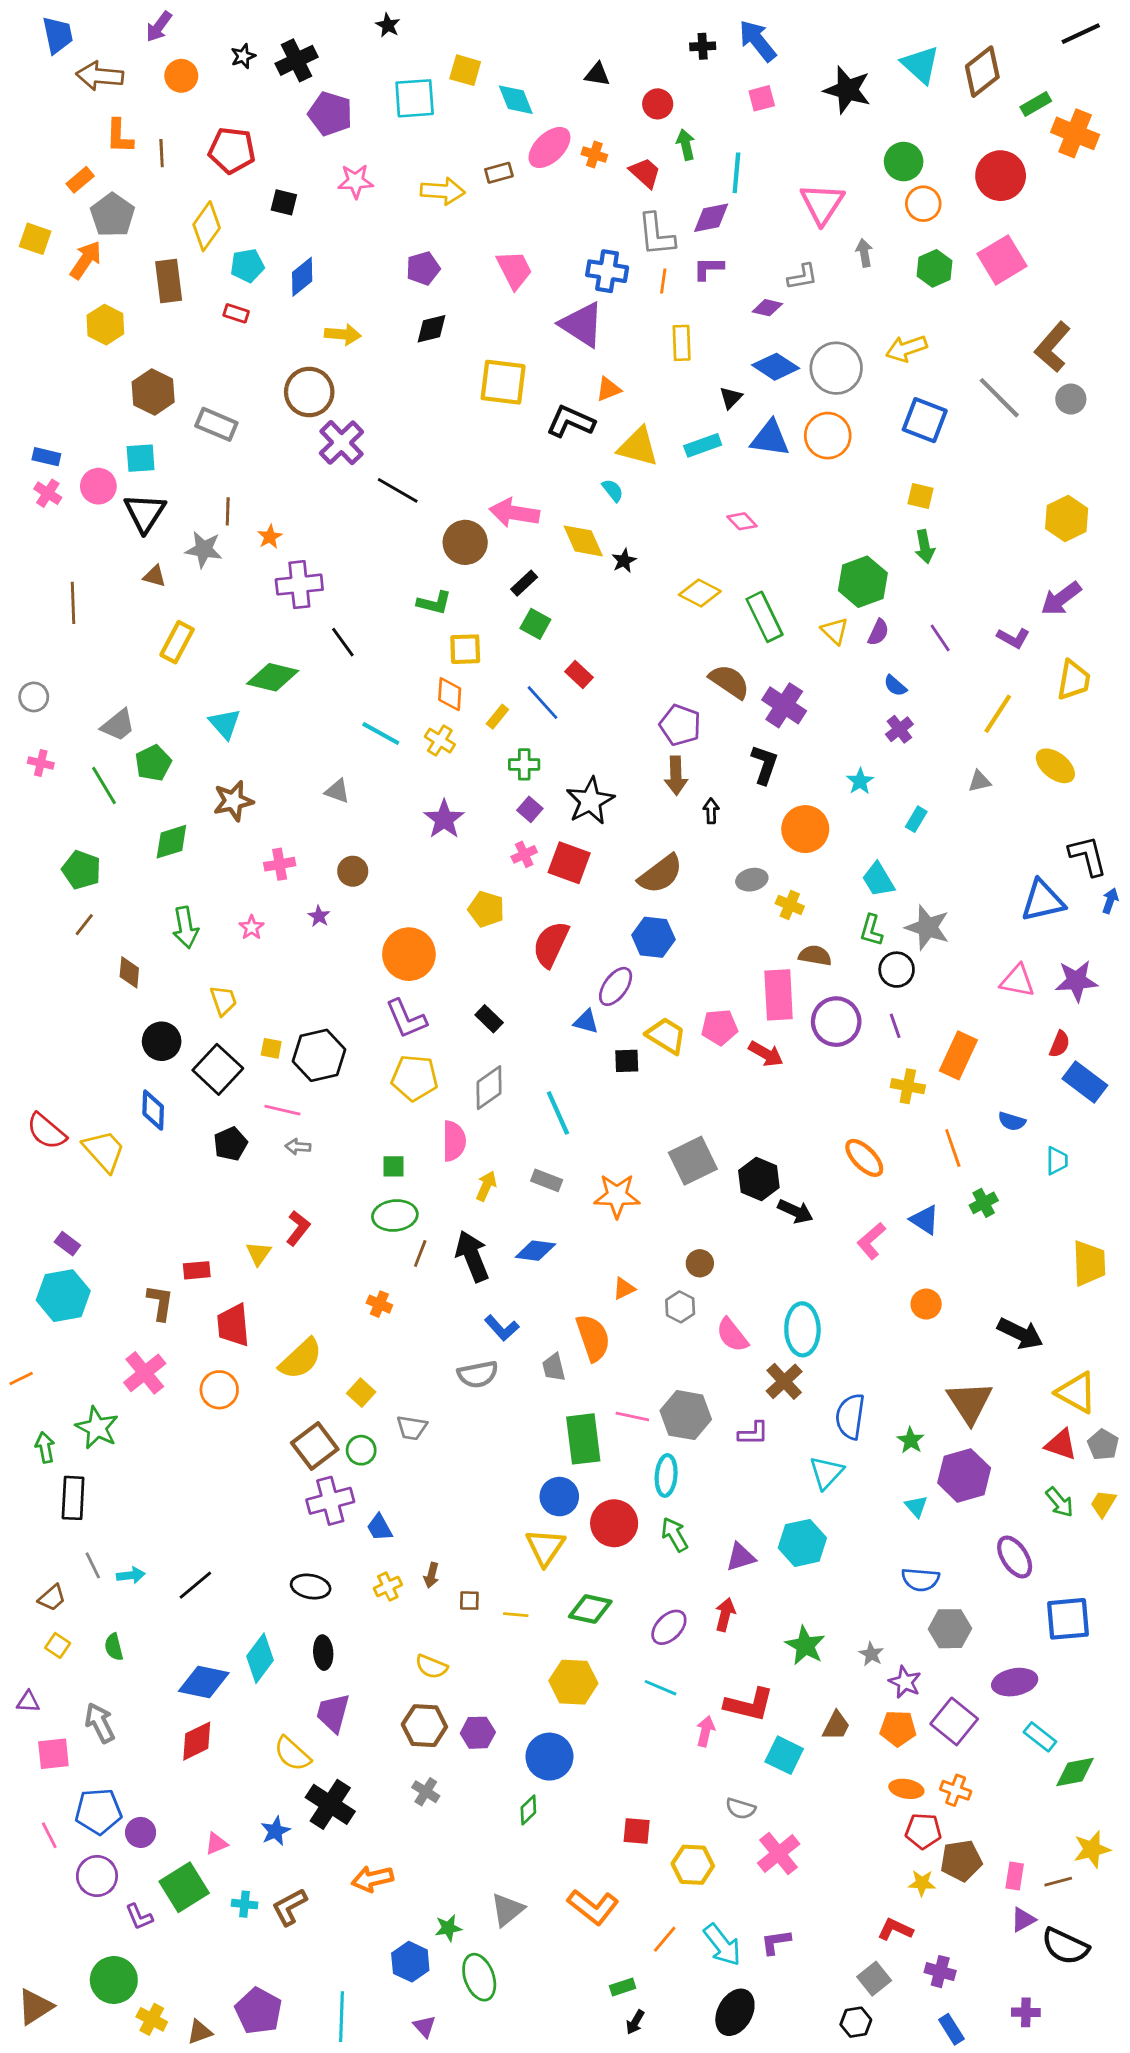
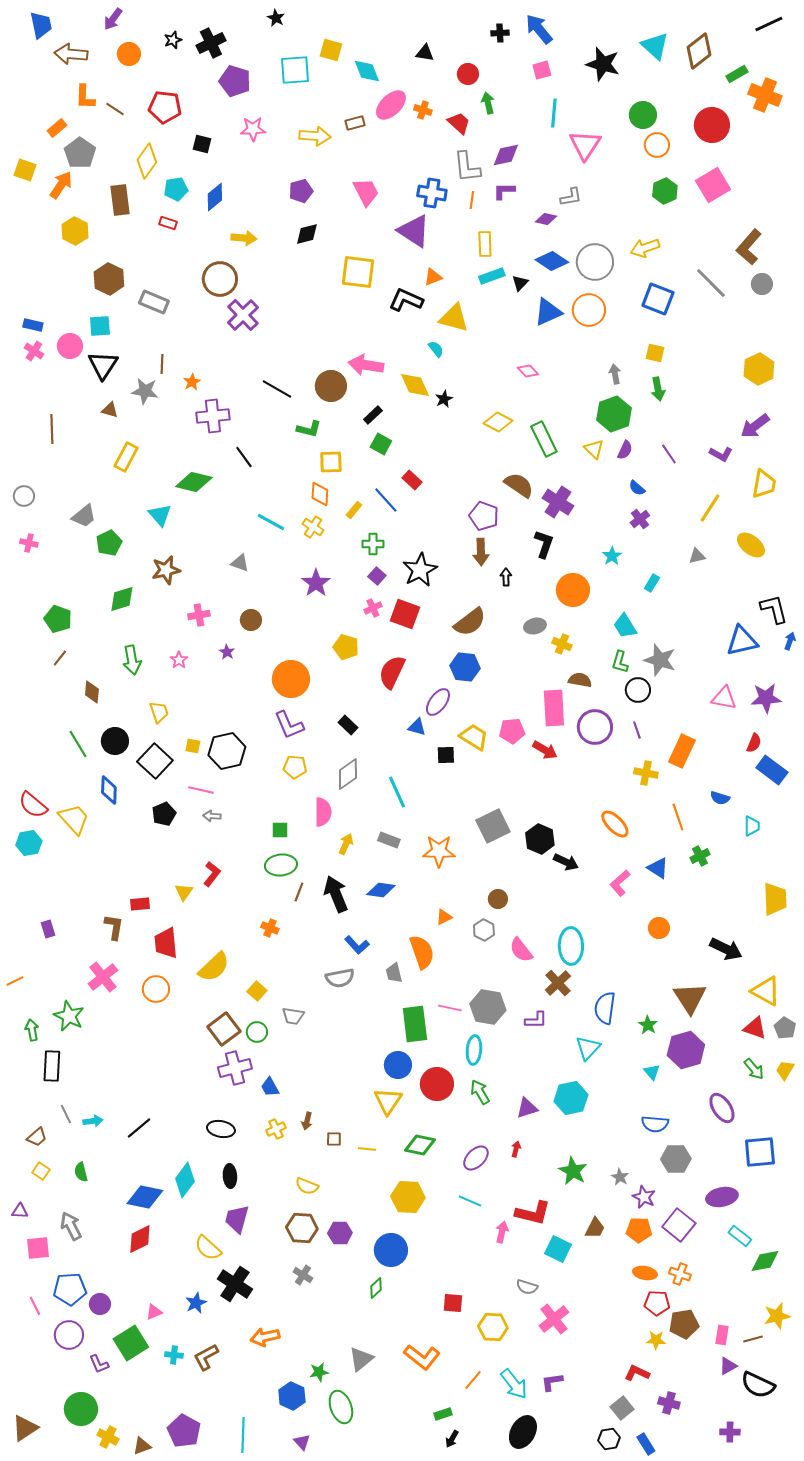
brown line: (162, 153) -> (115, 109), turned -54
cyan line: (736, 173) -> (554, 113), moved
gray arrow: (864, 253) -> (615, 374), moved
blue triangle: (770, 438) -> (548, 312), turned -32
cyan rectangle: (703, 445) -> (492, 276), moved
black line: (398, 490) -> (277, 389), moved
green line: (104, 785) -> (78, 744), moved
yellow pentagon: (415, 1078) -> (295, 767), size x0.7
purple rectangle: (67, 1244) -> (48, 929), moved, turned 36
cyan hexagon: (63, 1296) -> (29, 843), moved, size x0.7
red arrow: (725, 1615) -> (516, 1149), size x0.7
blue rectangle: (951, 2029) -> (646, 1444), moved

